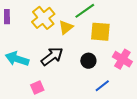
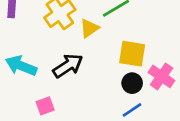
yellow square: (100, 32) -> (132, 54), moved
black circle: (88, 61) -> (132, 83), moved

